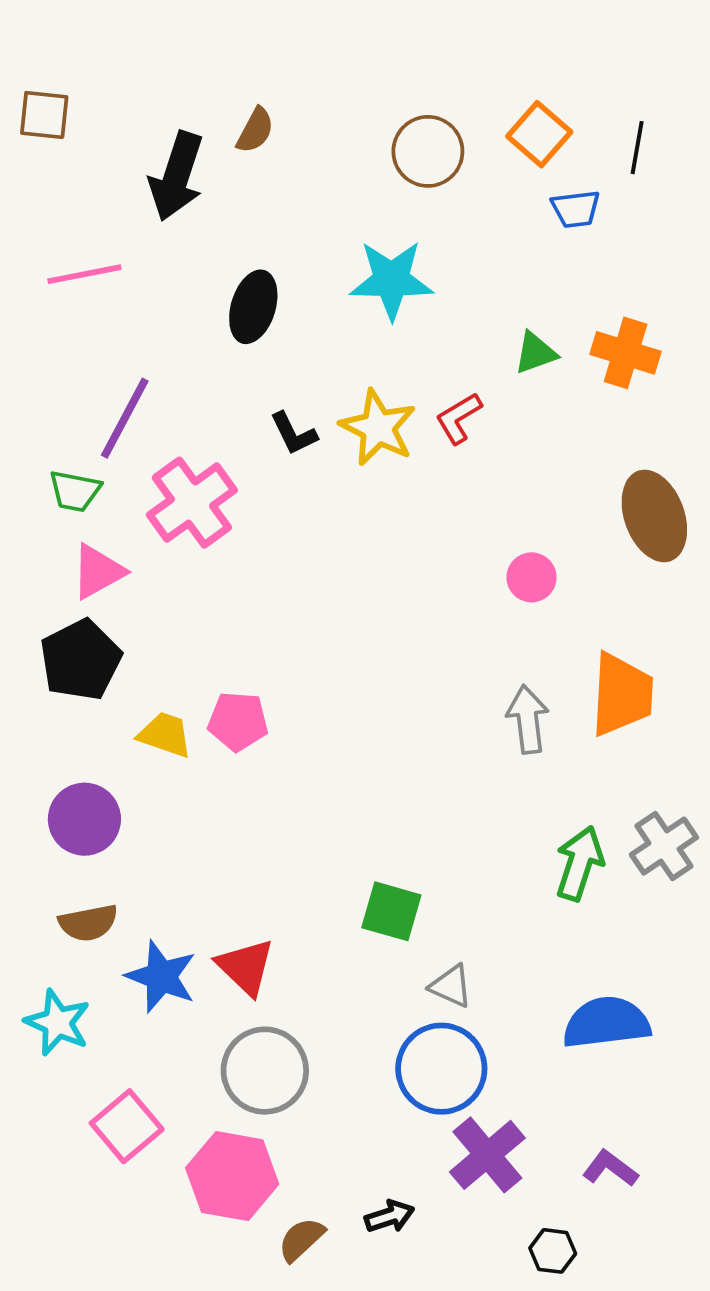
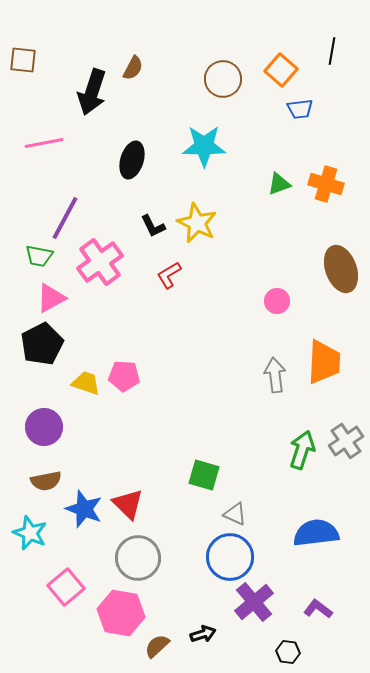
black line: (637, 148) -> (332, 51), moved
red L-shape: (459, 418) -> (169, 275), moved

